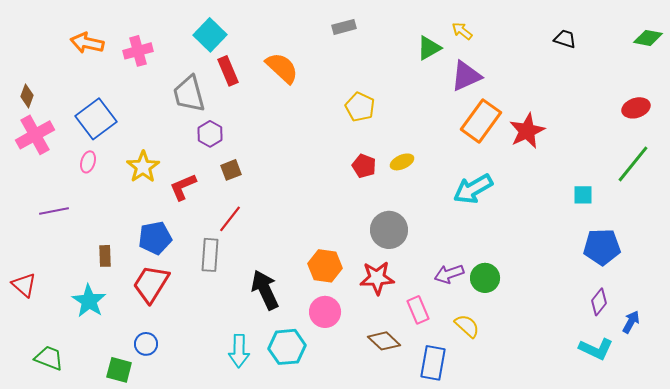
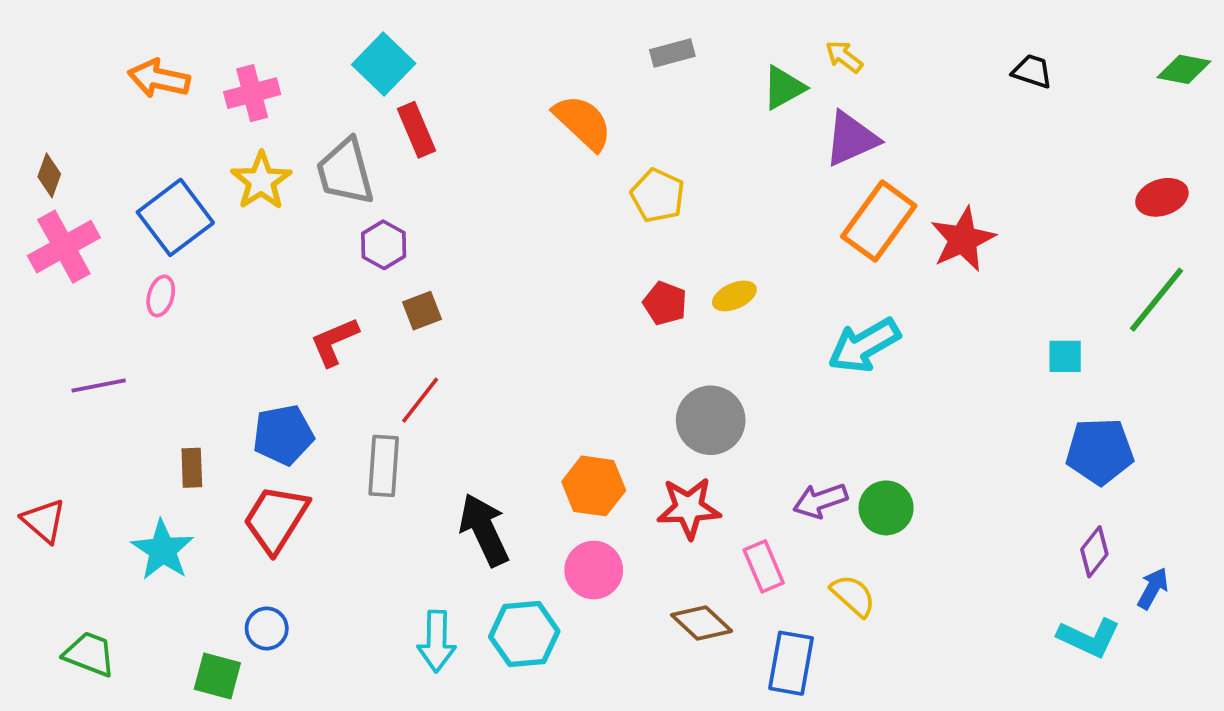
gray rectangle: (344, 27) -> (672, 53), moved
orange semicircle: (282, 68) -> (583, 122), moved
yellow star: (143, 167) -> (261, 181), moved

